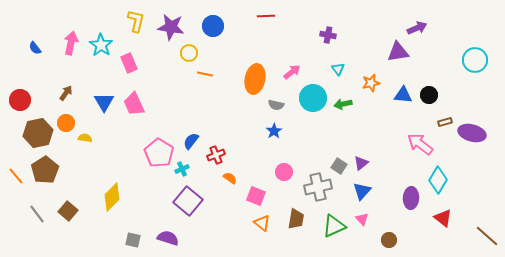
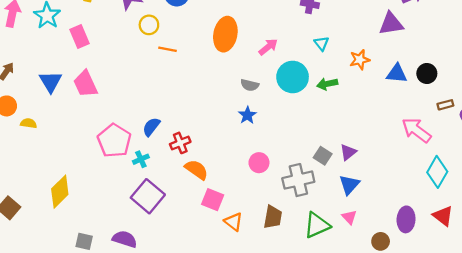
orange ellipse: (255, 79) -> (225, 34), moved
orange semicircle: (230, 178) -> (196, 170), size x1.5
pink square: (256, 196) -> (213, 200), moved
purple ellipse: (411, 198) -> (406, 219), moved

